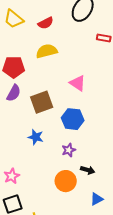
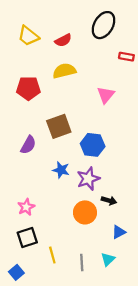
pink triangle: (78, 83) -> (106, 95), moved, turned 36
purple semicircle: (14, 93) -> (28, 145), moved
blue star: (36, 137) -> (61, 170), moved
purple star: (69, 150) -> (88, 179), size x1.5

